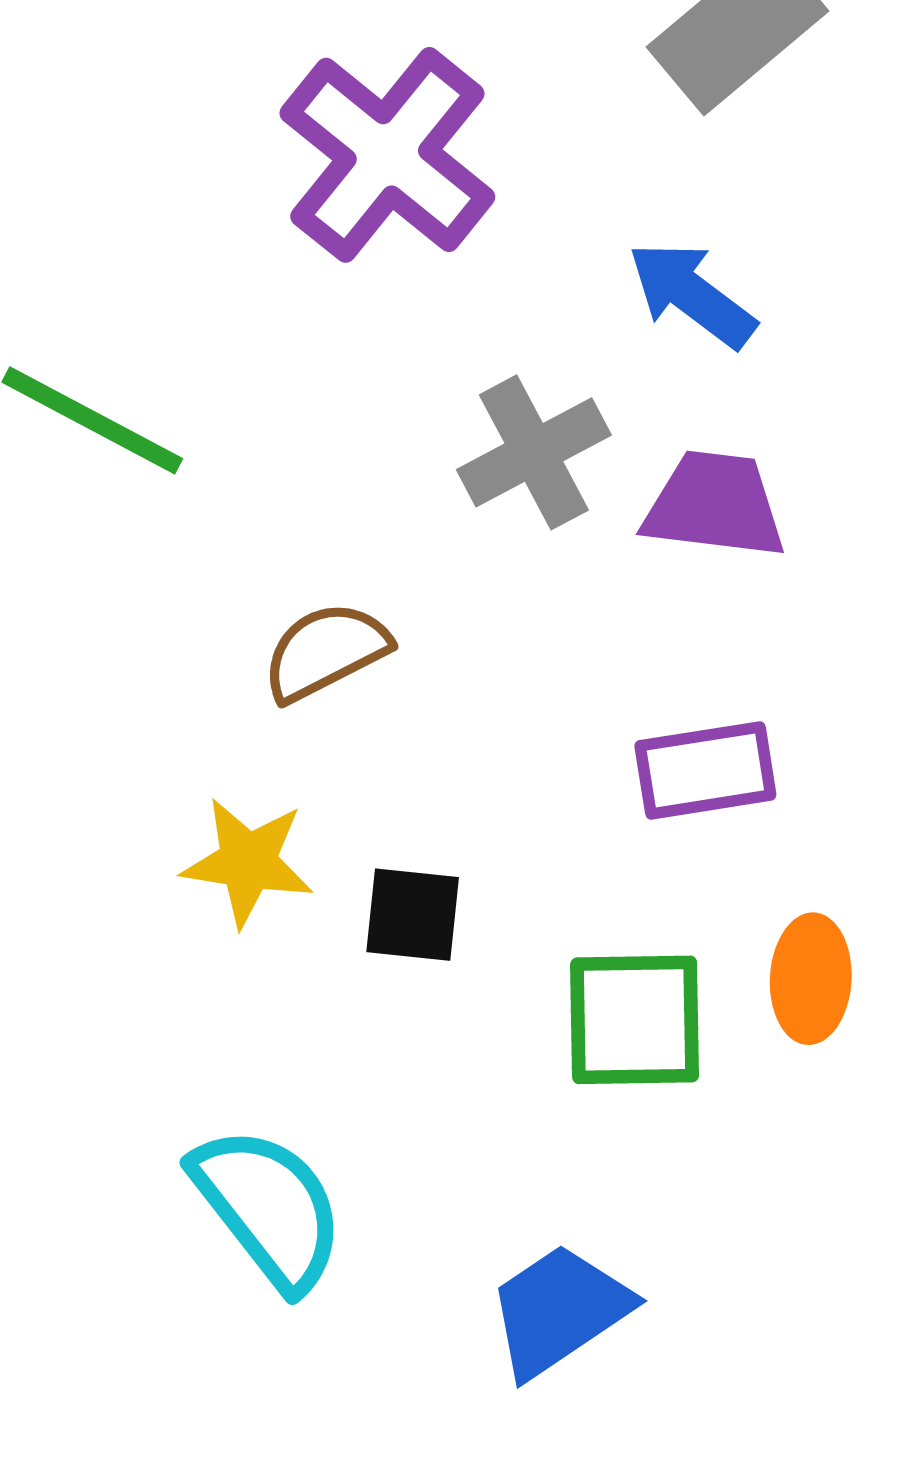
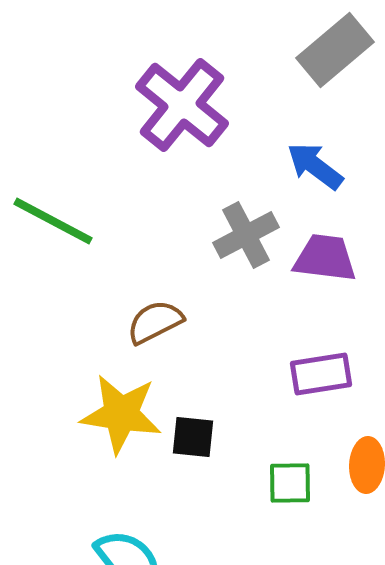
yellow star: (248, 862) -> (121, 414), size x1.4
green square: (635, 1020) -> (290, 483), size x0.7

